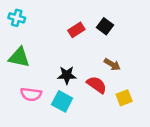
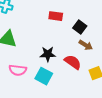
black square: (105, 26) -> (80, 27), moved
red rectangle: (76, 30) -> (56, 16), turned 40

